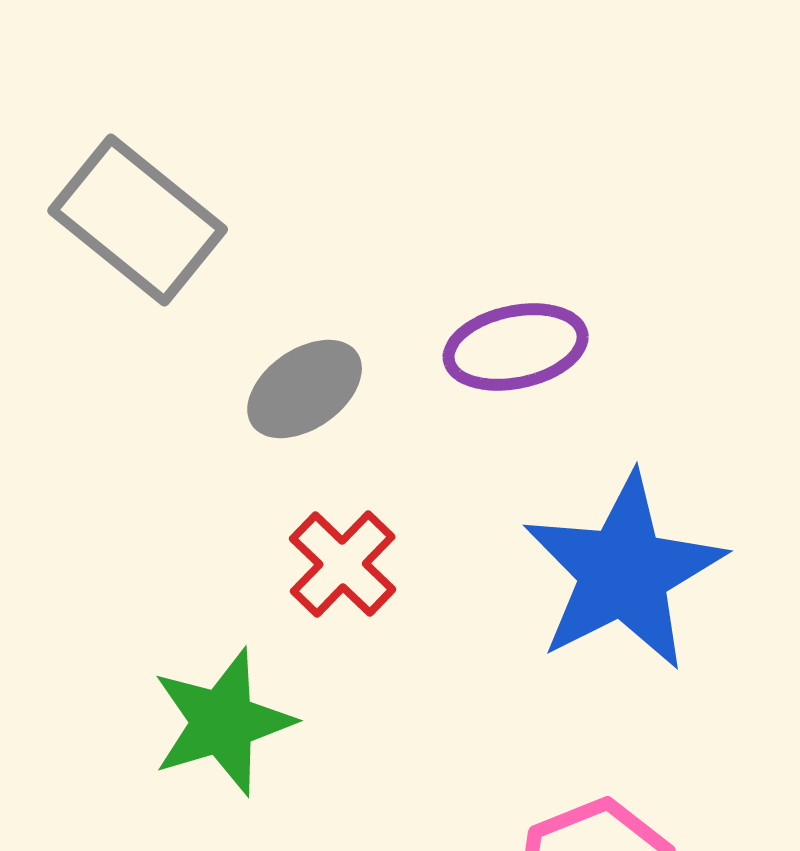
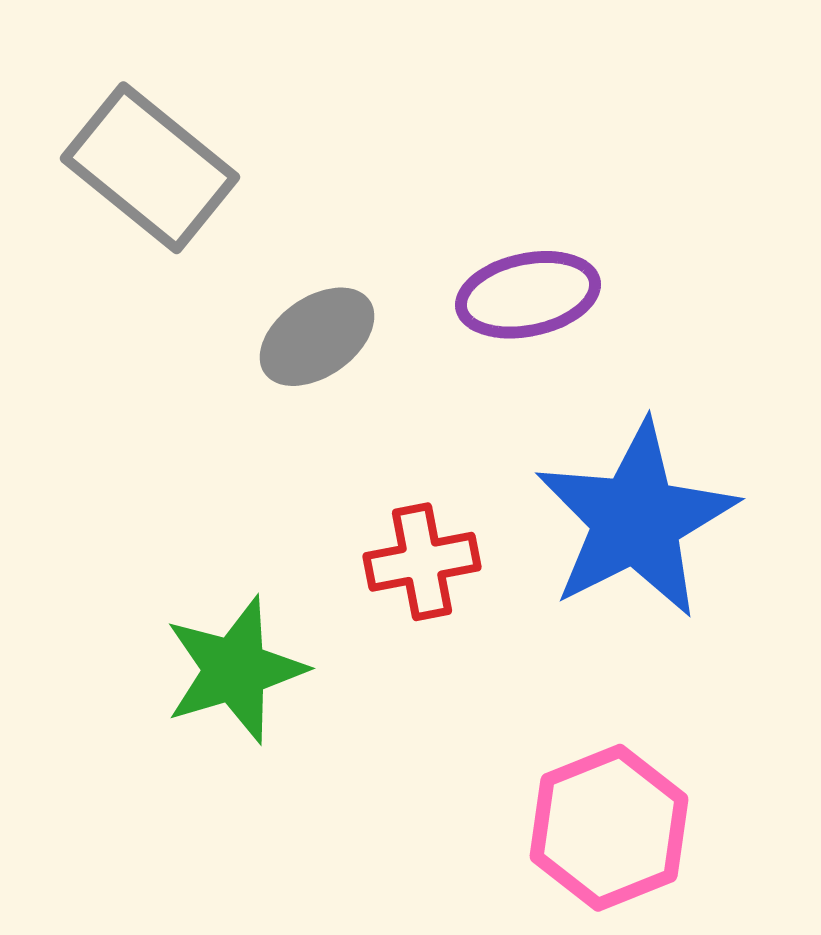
red cross: (343, 564) -> (422, 562), moved, turned 35

